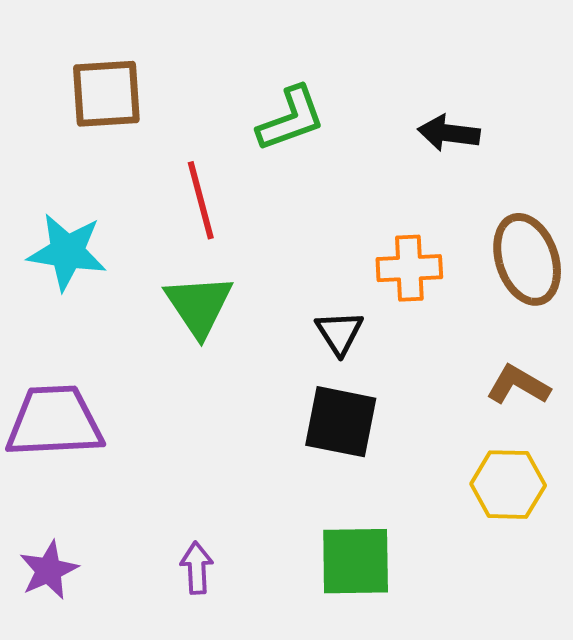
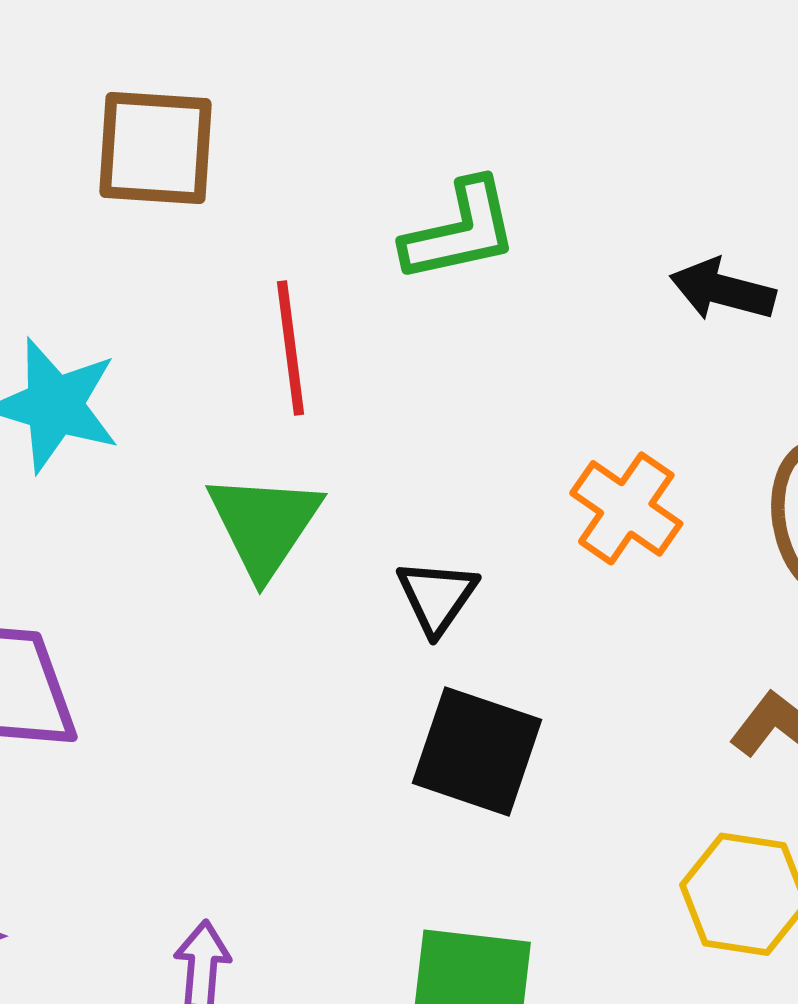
orange cross: (409, 268) -> (626, 508), turned 30
black triangle: (339, 333) -> (437, 597), moved

